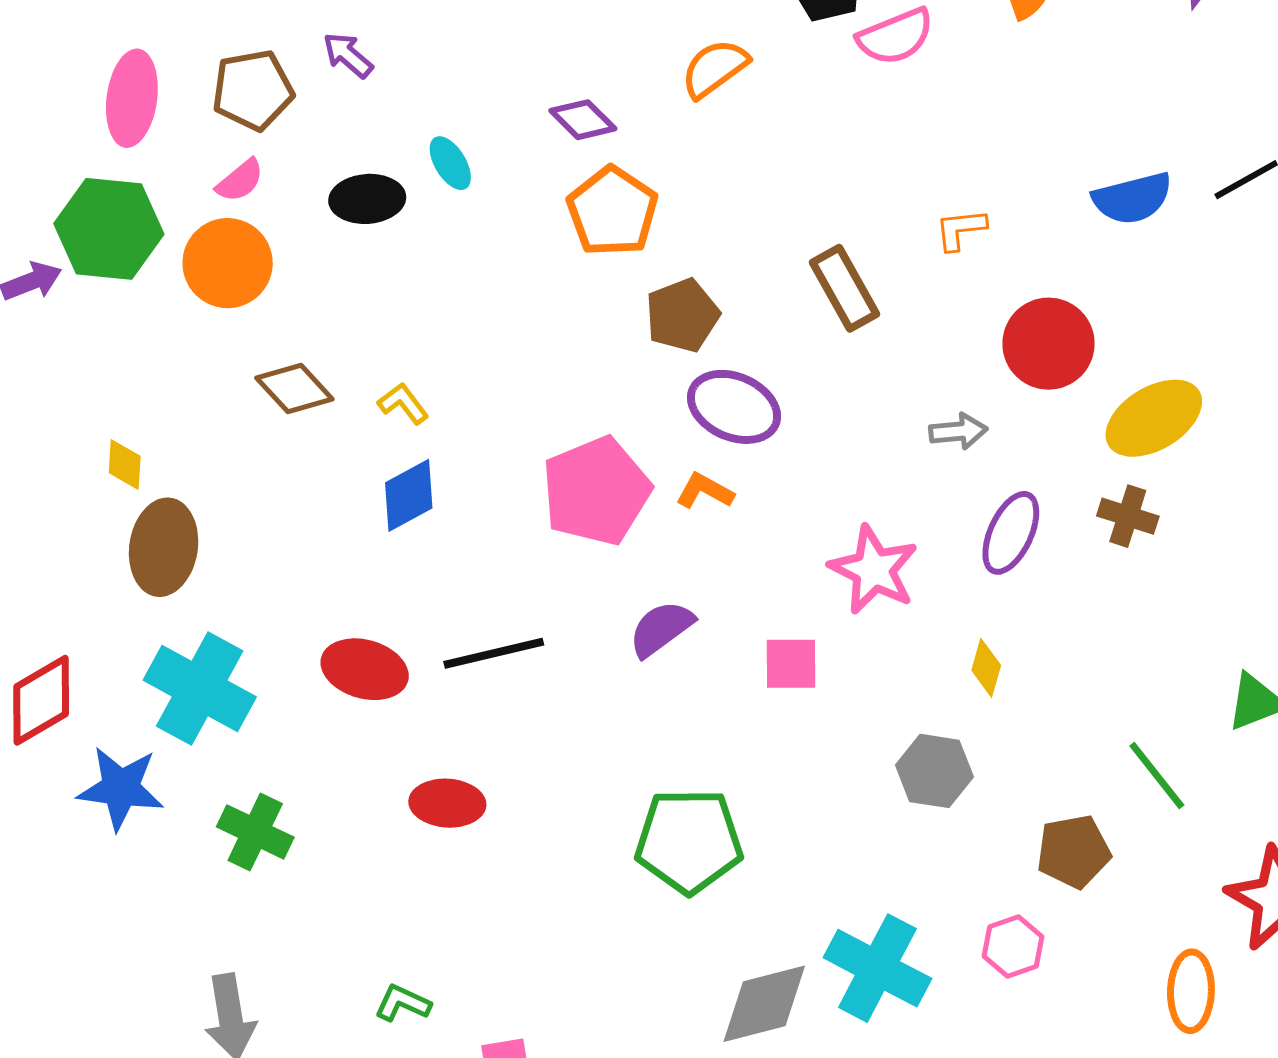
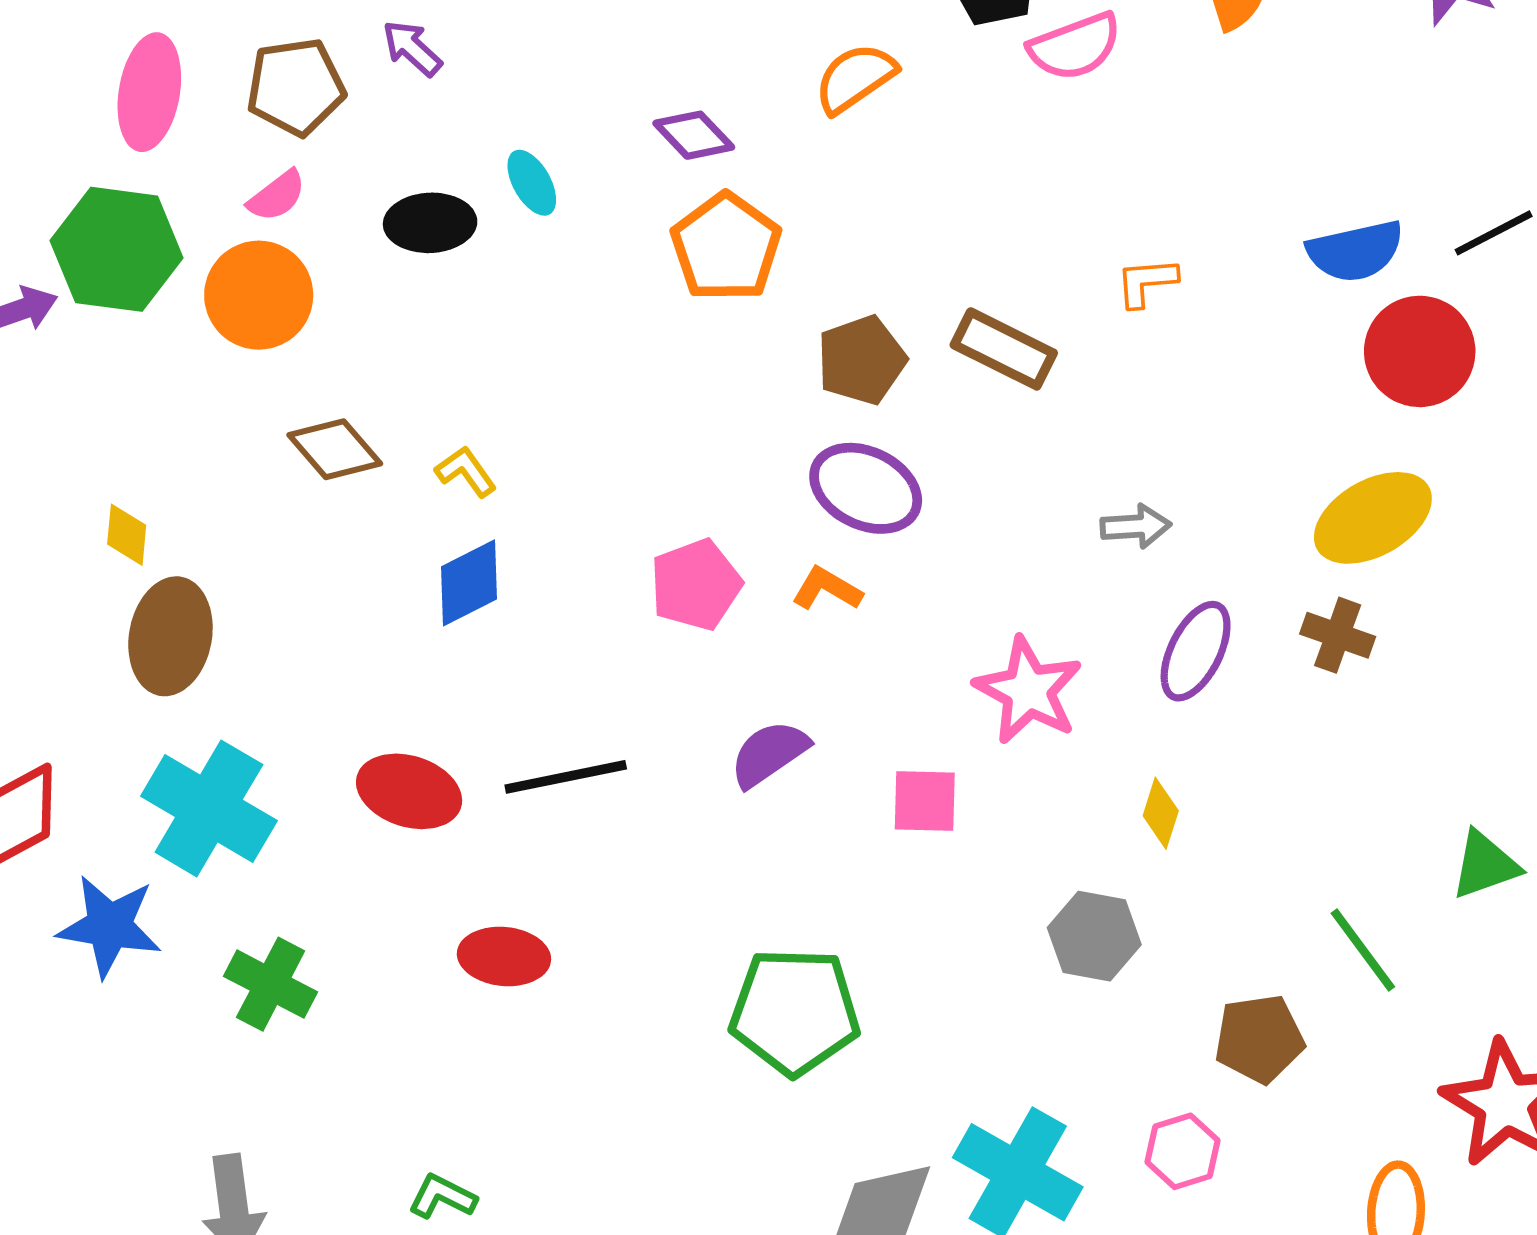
brown rectangle: (845, 288) -> (1004, 349), turned -36
brown pentagon: (682, 315) -> (861, 360), moved
red circle: (1048, 344) -> (1420, 351), moved
pink pentagon: (596, 491) -> (696, 585), size x0.7

